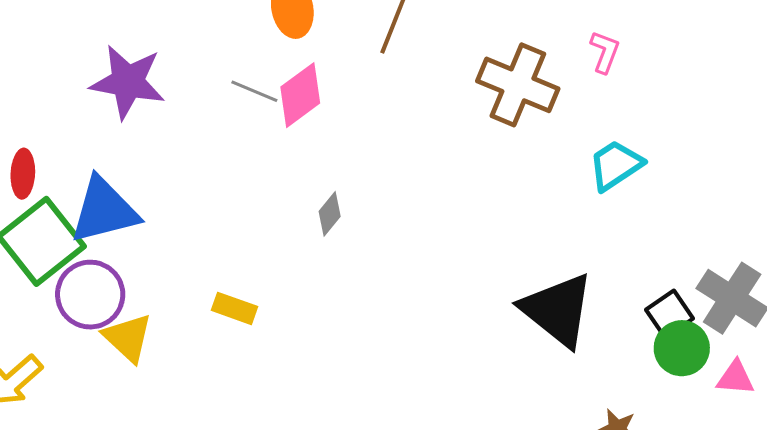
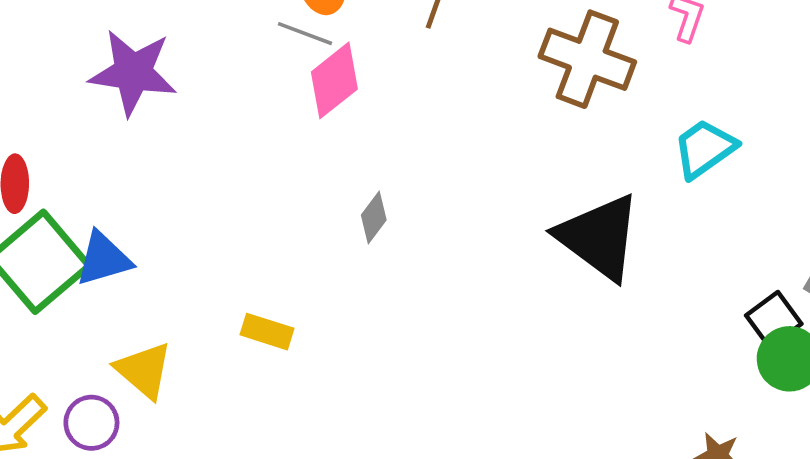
gray line: (254, 91) -> (305, 34), moved
blue triangle: (104, 210) -> (104, 259), moved, size x0.7
purple circle: (90, 295) -> (91, 423), moved, size x0.7
black triangle: (557, 310) -> (599, 237), moved

